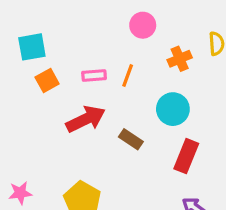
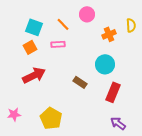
cyan square: (32, 47) -> (34, 27), moved, turned 30
orange line: (128, 76) -> (63, 24), moved, turned -64
red arrow: (86, 119) -> (34, 75), moved

